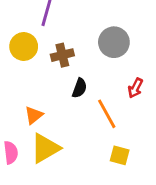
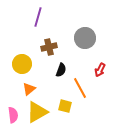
yellow circle: (24, 46) -> (22, 64), moved
yellow square: (120, 155) -> (65, 106), moved

